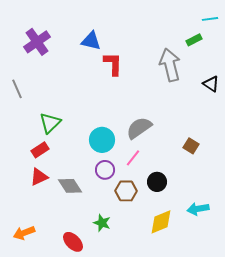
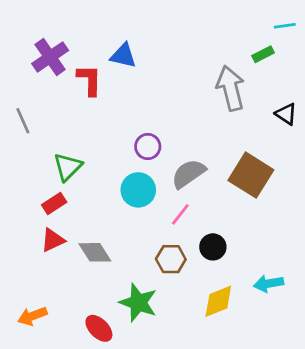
red L-shape: (113, 64) -> (89, 80), moved
brown square: (191, 146) -> (251, 175), moved, size x2.0
purple circle: (105, 170) -> (148, 147), moved
green star: (102, 223) -> (138, 303), size x1.6

